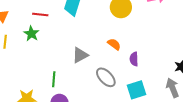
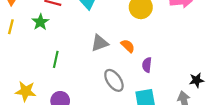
gray triangle: (80, 55) -> (100, 43), moved
green line: (54, 79) -> (56, 59), moved

